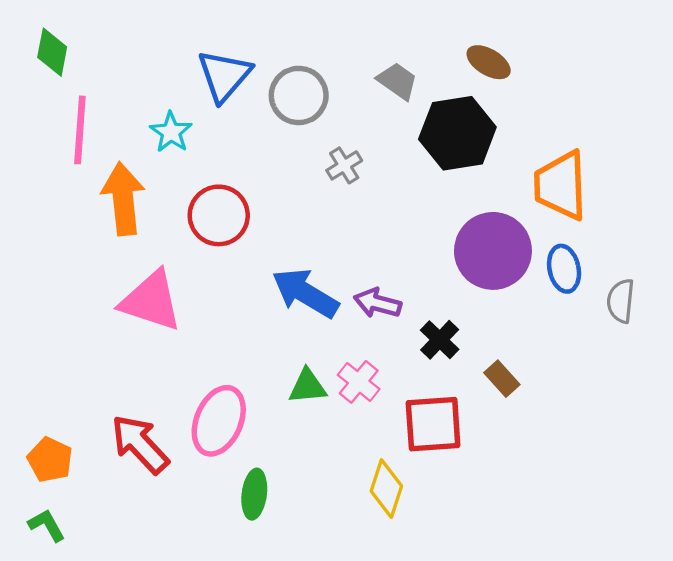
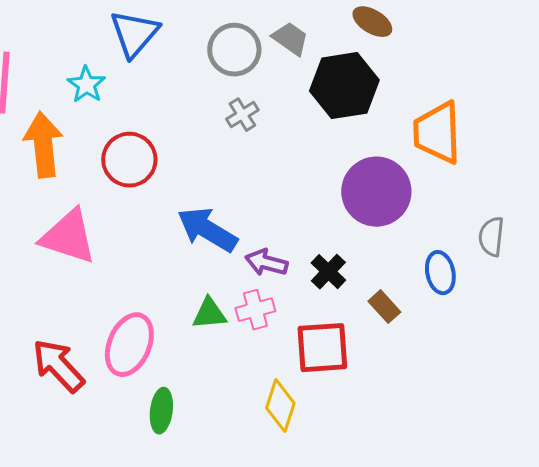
gray circle: (299, 95) -> (234, 50), moved
blue ellipse: (564, 269) -> (440, 273), moved
purple arrow: (378, 303) -> (266, 263), moved
pink cross: (359, 382) -> (255, 310), turned 36

